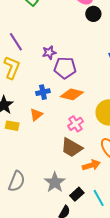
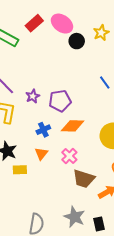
purple star: (49, 52) -> (33, 96), moved
pink cross: (76, 124) -> (69, 156), moved
black rectangle: (77, 194) -> (99, 224), turned -48

